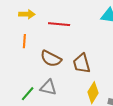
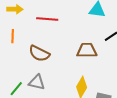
brown trapezoid: (82, 63) -> (87, 50), moved, turned 105

